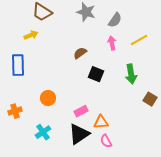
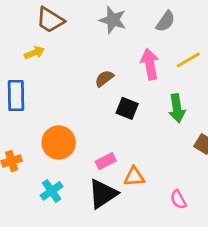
gray semicircle: (115, 20) -> (166, 21), moved
pink arrow: (112, 43) -> (150, 64), size x1.5
orange circle: (48, 98) -> (59, 143), size x1.5
pink semicircle: (106, 141) -> (178, 200), moved

